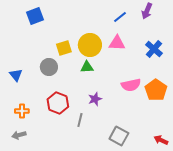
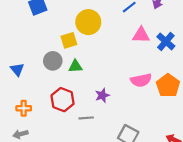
pink triangle: (117, 43) -> (141, 35), moved
yellow circle: (90, 45) -> (88, 22), moved
green triangle: (87, 67) -> (75, 66), moved
gray line: (80, 120) -> (86, 118), turned 72

